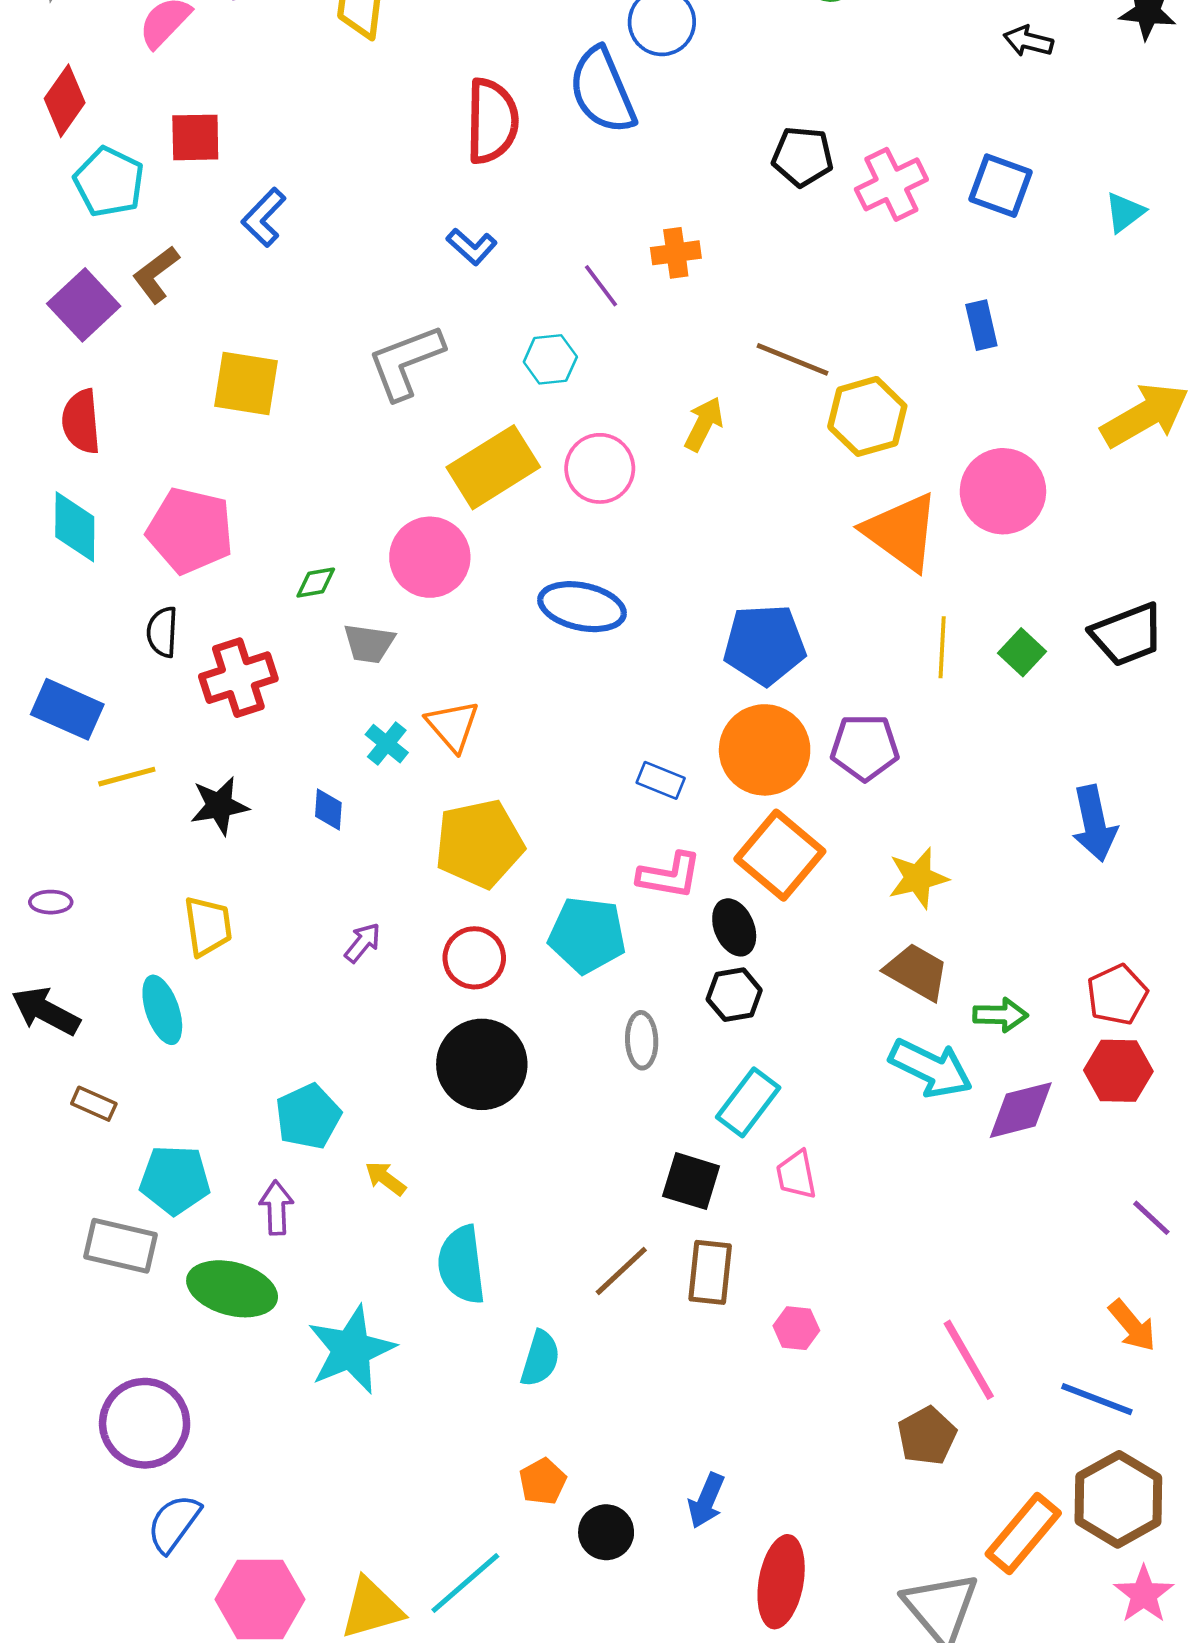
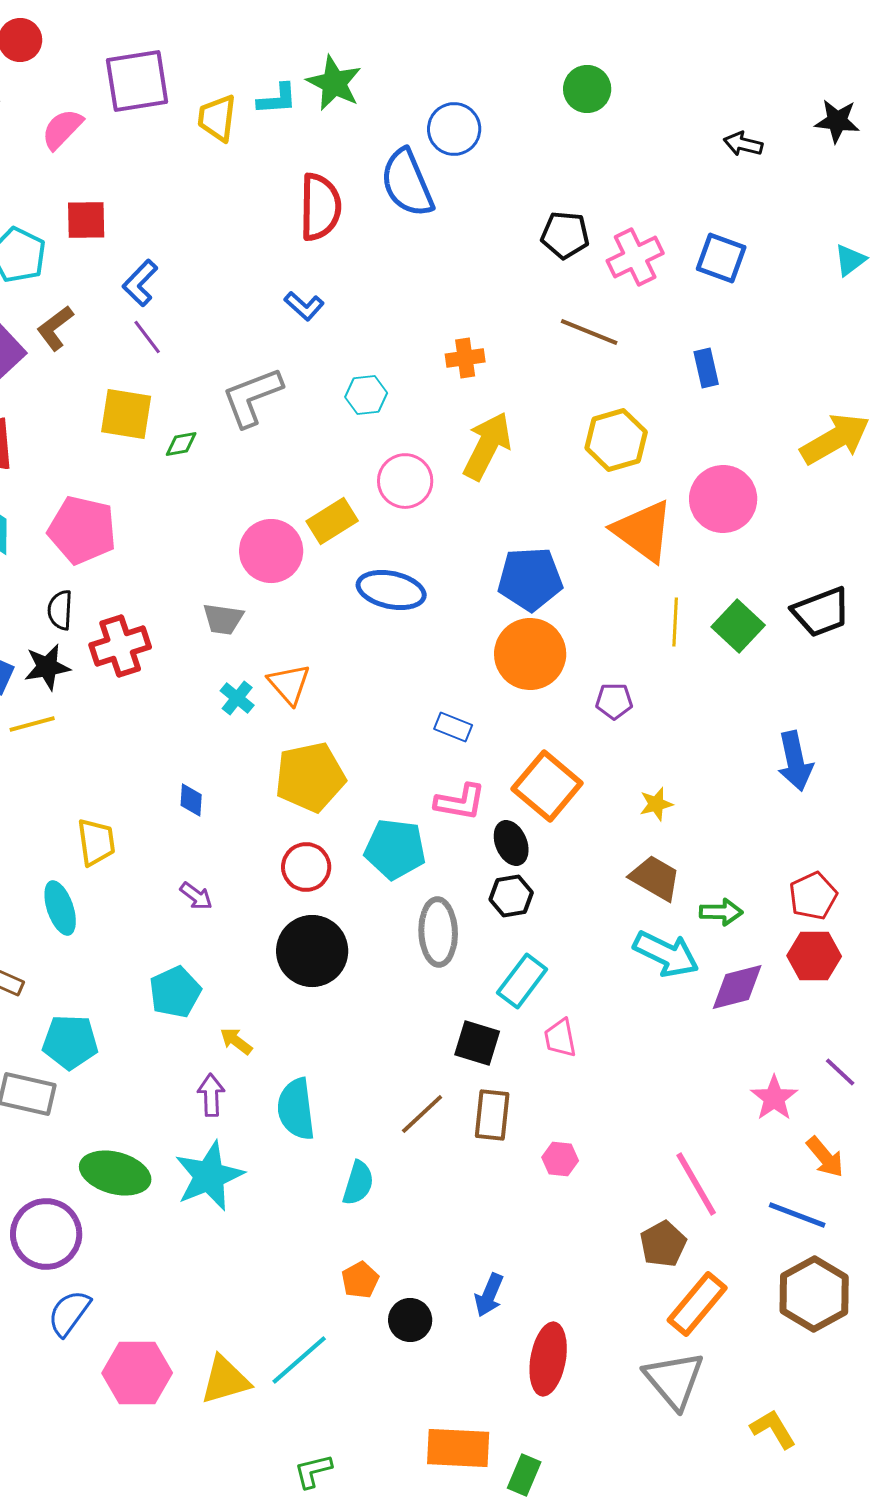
cyan triangle: (1125, 212) -> (850, 260), moved
orange cross: (676, 253) -> (465, 358), moved
purple line: (601, 286) -> (147, 337), moved
brown line: (793, 359) -> (589, 332), moved
yellow arrow: (704, 424) -> (487, 446), size x1.6
yellow rectangle: (493, 467) -> (332, 521), moved, size x0.7
green diamond: (316, 583) -> (181, 444), moved
blue pentagon: (765, 645) -> (530, 579), moved
green square: (1022, 652) -> (738, 626), size x1.4
purple pentagon: (865, 747) -> (614, 701), size x0.7
orange circle: (765, 750) -> (530, 654), moved
black star: (219, 806) -> (47, 667), moved
blue diamond: (328, 810) -> (191, 800), moved
yellow star: (918, 878) -> (656, 804), size x0.7
purple arrow: (363, 943) -> (196, 896), moved, turned 88
gray ellipse: (642, 1040) -> (438, 932), size x1.5
purple arrow: (276, 1208) -> (211, 1095), moved
green ellipse: (232, 1289) -> (115, 1173), moved
orange rectangle: (1023, 1534) -> (697, 1304), moved
pink star: (1144, 1594) -> (774, 1098), moved

